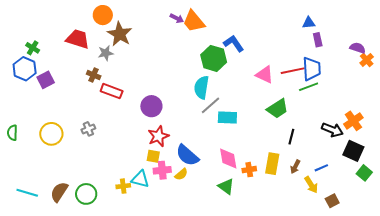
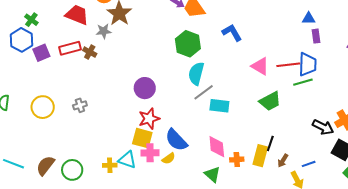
green hexagon: (214, 58) -> (188, 44), moved
red rectangle: (112, 91) -> (70, 48), moved, turned -40
black line: (291, 137) -> (270, 143), moved
yellow square: (153, 156) -> (142, 138), size x1.5

